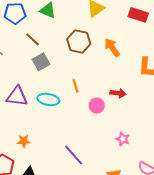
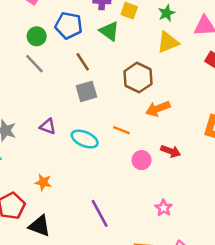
orange arrow: (112, 47) -> (158, 109), moved, turned -90
orange line: (75, 86) -> (121, 130), turned -64
purple triangle: (17, 96) -> (48, 126), size x0.6

